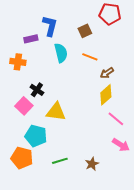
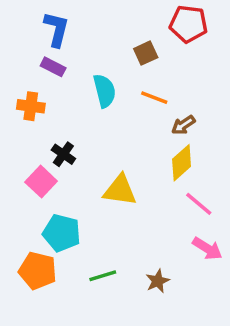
blue L-shape: (50, 26) -> (57, 29), moved
purple rectangle: (31, 39) -> (53, 67), turned 40
yellow triangle: (56, 112) -> (120, 190), moved

